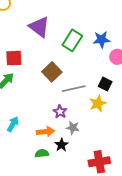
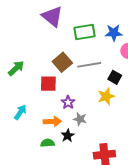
green rectangle: (72, 40) -> (85, 32), turned 45
red square: (14, 58) -> (48, 84), moved
gray line: (74, 89) -> (89, 65), moved

